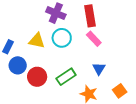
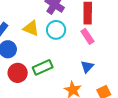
red circle: (37, 77) -> (18, 73), moved
green rectangle: (66, 77) -> (43, 67), moved

